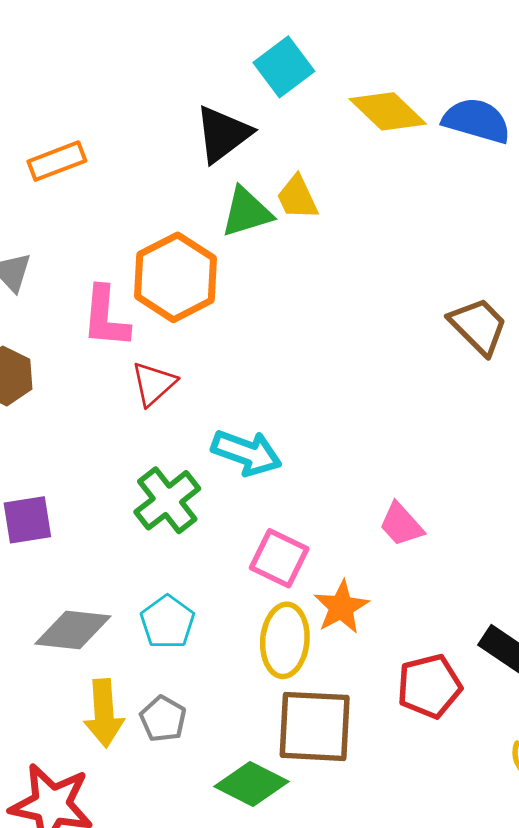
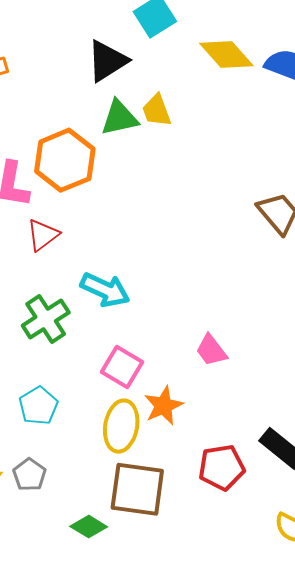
green diamond: (252, 784) -> (89, 527), size x0.7

